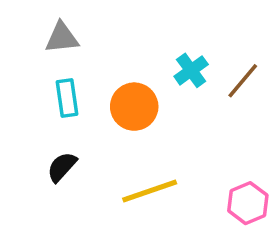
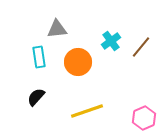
gray triangle: (62, 38) -> (57, 29), moved

